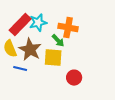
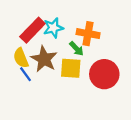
blue line: (20, 69) -> (25, 74), moved, turned 40
red circle: (74, 78) -> (104, 74), moved, size x1.6

